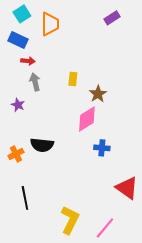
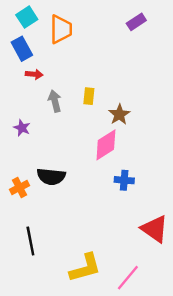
blue rectangle: (18, 40) -> (22, 49), turned 36
gray arrow: (35, 82) -> (55, 101), moved
yellow L-shape: (70, 220) -> (85, 268), turned 48

